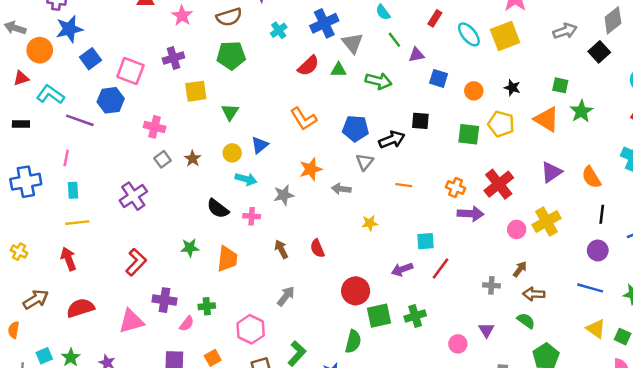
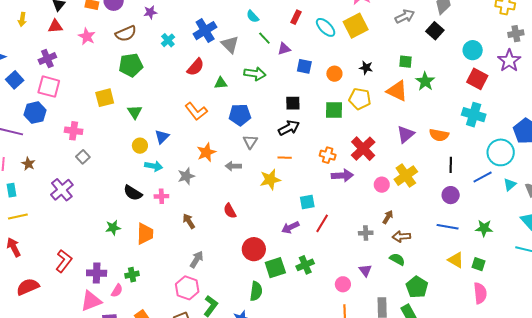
purple cross: (173, 58) -> (47, 59), moved
green triangle: (339, 70) -> (221, 83), moved
black arrow: (392, 140) -> (289, 128), moved
brown star: (193, 159) -> (28, 164), moved
orange semicircle: (591, 177) -> (439, 135), turned -42
yellow star: (370, 223) -> (270, 180), moved, size x1.5
red semicircle: (317, 248) -> (230, 211), moved
red L-shape: (136, 262) -> (64, 261), moved
pink triangle: (131, 321) -> (91, 301), moved
pink hexagon: (251, 329) -> (187, 288), moved

